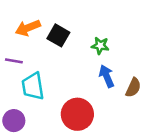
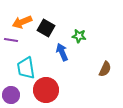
purple line: (14, 61) -> (11, 40), moved
blue arrow: (107, 76) -> (62, 52), moved
red circle: (77, 114) -> (46, 90), moved

